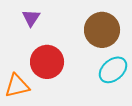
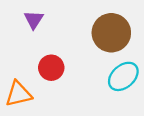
red circle: (47, 62) -> (51, 68), size x0.7

